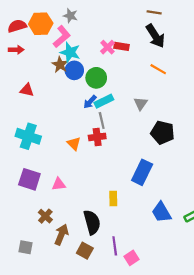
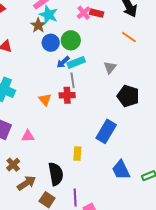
blue circle: (74, 70) -> (51, 43), moved
brown arrow: (61, 235) -> (27, 183), turned 30

